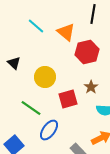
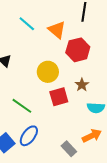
yellow circle: (45, 77) -> (48, 72), moved
blue ellipse: (49, 130) -> (29, 136), moved

